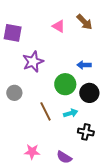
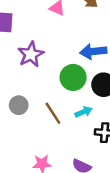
blue arrow: (84, 65) -> (93, 52), size x1.5
gray circle: (14, 93) -> (19, 105), moved

